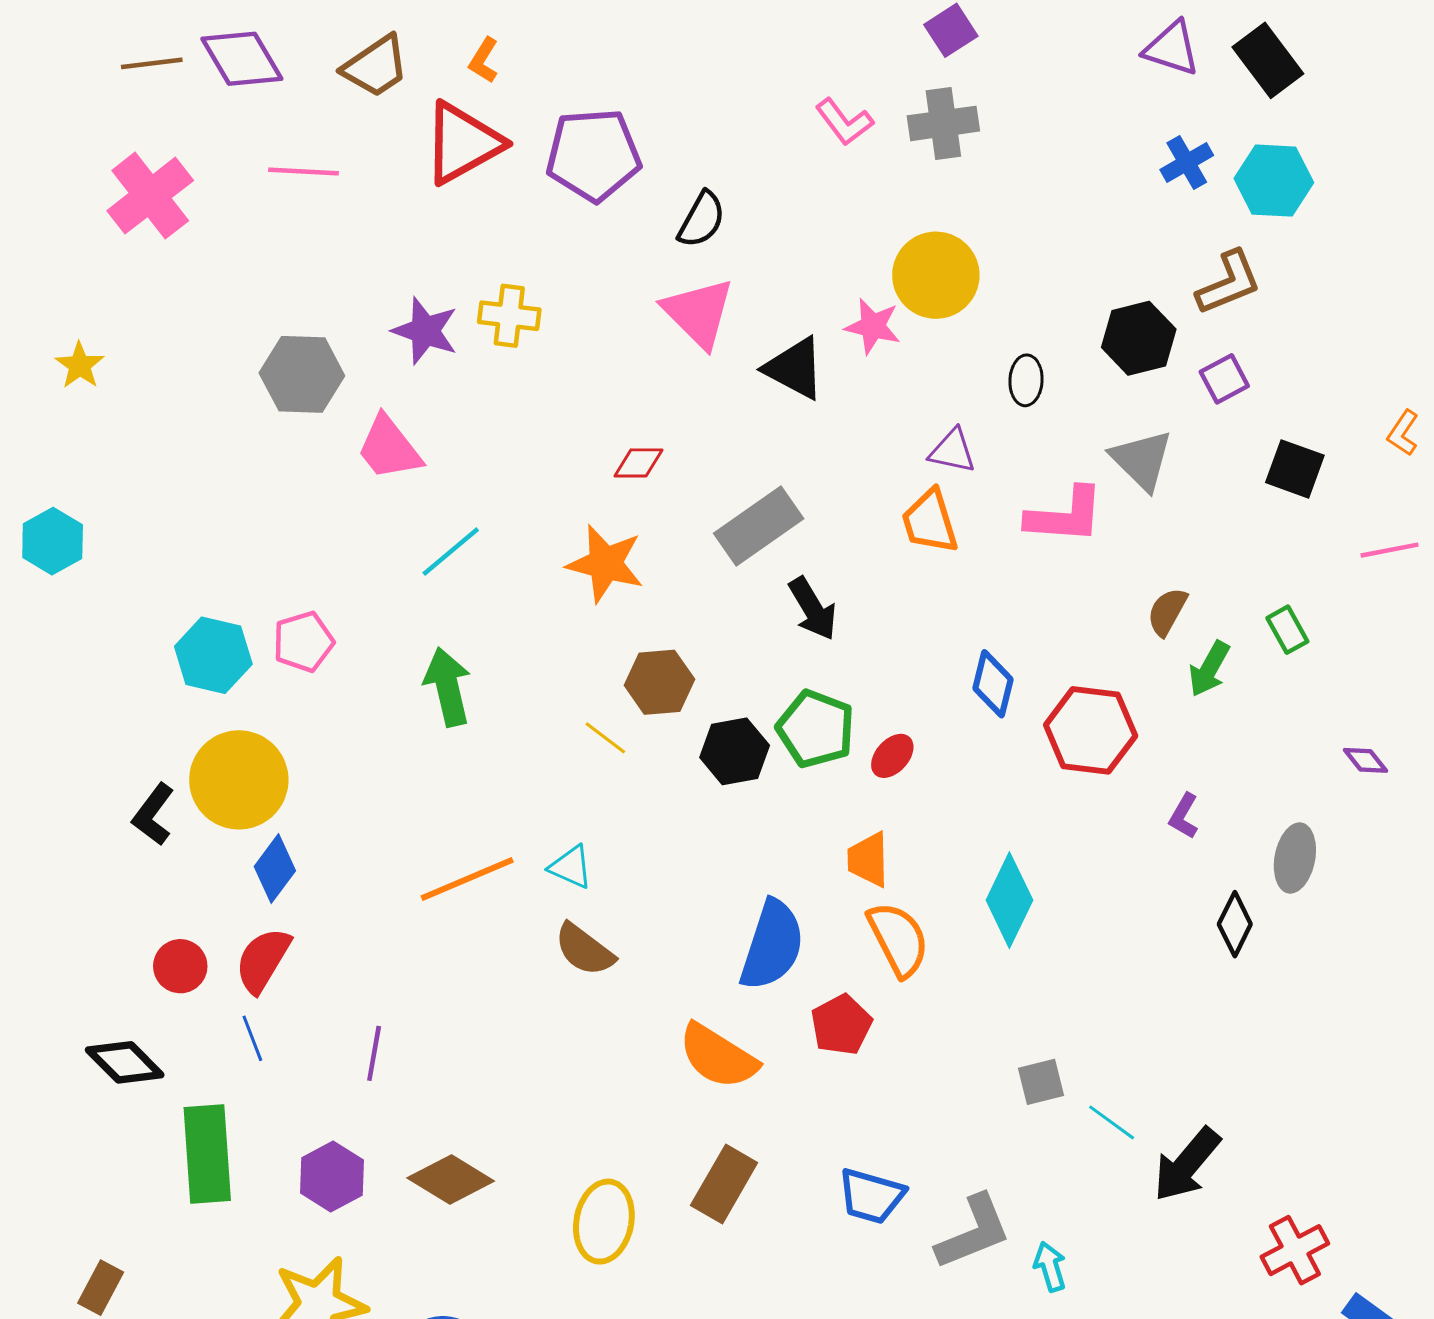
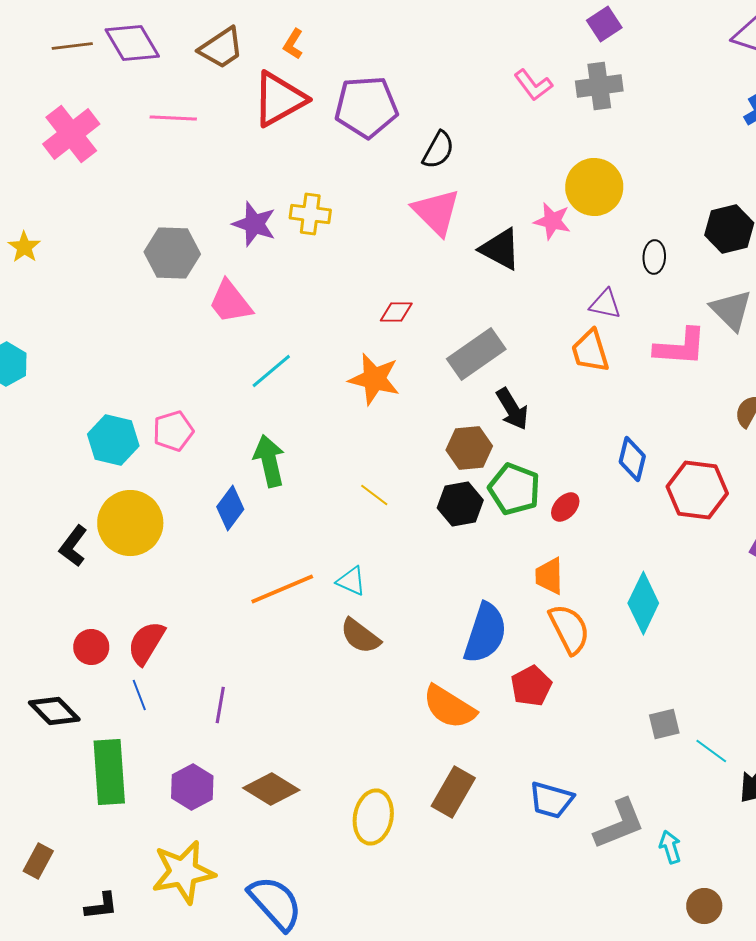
brown hexagon: (659, 682) -> (469, 448), moved
blue diamond: (275, 869) -> (230, 508), moved

